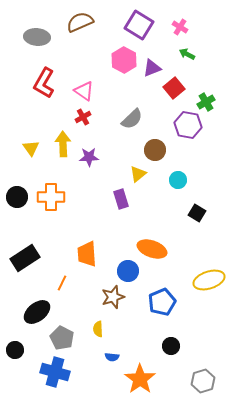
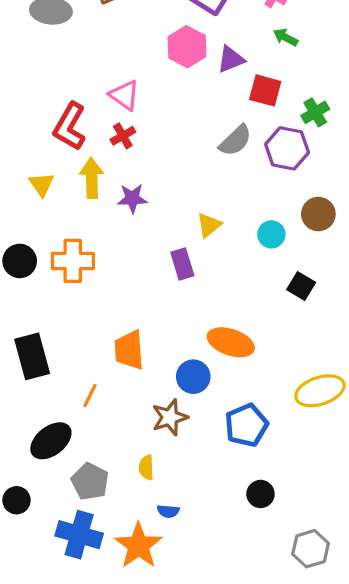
red L-shape: (44, 83) -> (70, 126), moved
red square: (174, 88) -> (265, 90), turned -35
gray semicircle: (132, 119) -> (235, 141), moved
brown circle: (155, 150) -> (318, 214), moved
black rectangle: (25, 258) -> (32, 356), turned -72
orange star: (140, 379) -> (138, 546), moved

